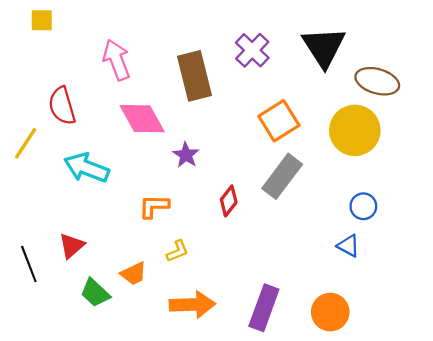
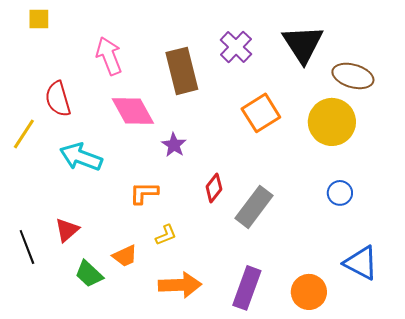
gray rectangle: (282, 176) -> (254, 207), moved
blue triangle: (348, 246) -> (361, 263), moved, size x1.6

